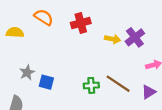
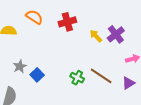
yellow arrow: (113, 39) -> (96, 36), turned -144
blue square: (46, 82) -> (37, 75), turned 32
green cross: (91, 85) -> (77, 78), turned 32

